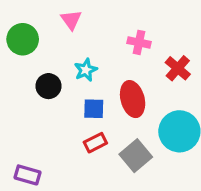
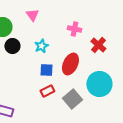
black circle: (48, 86) -> (12, 46), moved
red ellipse: (133, 99) -> (70, 64), turned 40

